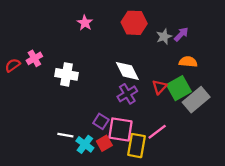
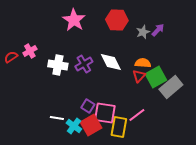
pink star: (85, 23) -> (74, 20), size x1.6
orange semicircle: (188, 62) -> (143, 63), moved
purple cross: (127, 94) -> (84, 64), moved
red square: (104, 143) -> (91, 125), size x1.5

